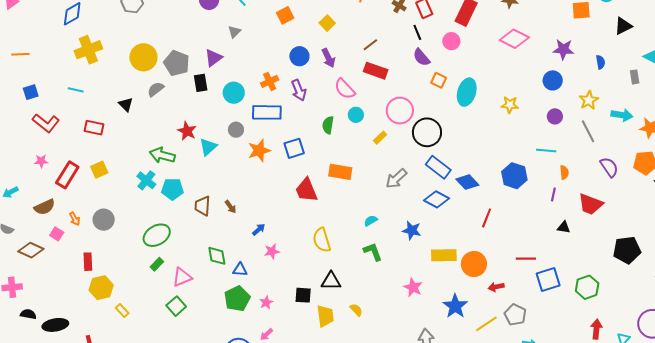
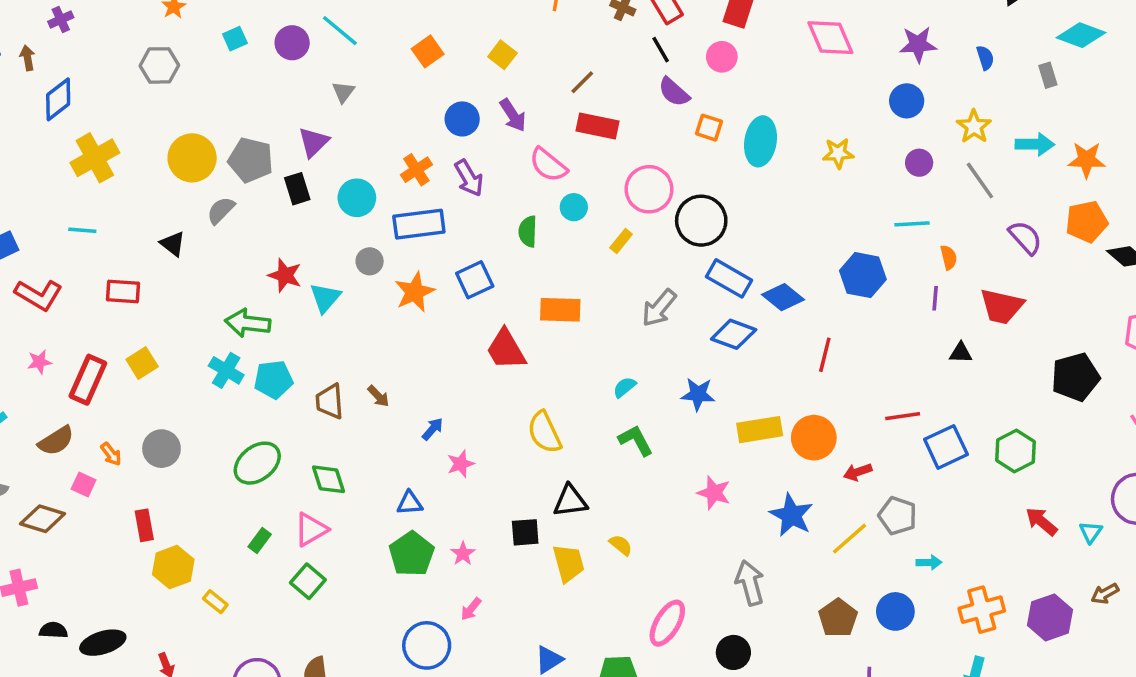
pink diamond: (514, 39) -> (830, 38), turned 48
green diamond: (217, 256) -> (329, 479), moved
green rectangle: (157, 264) -> (260, 540), moved
red arrow: (596, 329) -> (1041, 521), turned -48

